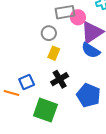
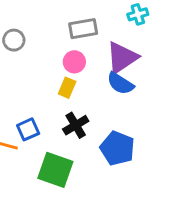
pink circle: (78, 17) -> (74, 62), moved
gray circle: (49, 33) -> (14, 40), moved

